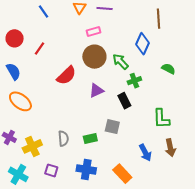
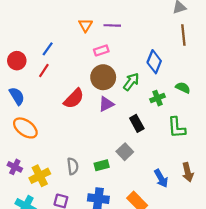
blue line: (44, 11) -> (48, 49), moved, turned 72
brown line: (159, 19) -> (183, 35), moved
green arrow: (120, 62) -> (131, 82), turned 84
green cross: (134, 81) -> (157, 98), moved
purple triangle: (96, 91) -> (106, 104), moved
green L-shape: (161, 119) -> (177, 128), moved
gray square: (112, 127) -> (125, 152), turned 35

